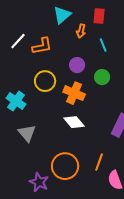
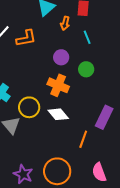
yellow circle: (45, 81) -> (29, 107), moved
orange line: (99, 162) -> (83, 139), moved
orange circle: (65, 166) -> (57, 171), moved

